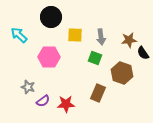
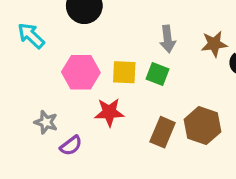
yellow square: (75, 35) -> (124, 72), moved
brown hexagon: (122, 73) -> (202, 126), moved
red star: (66, 104) -> (109, 112), moved

